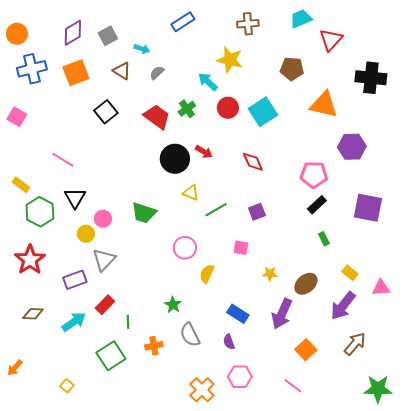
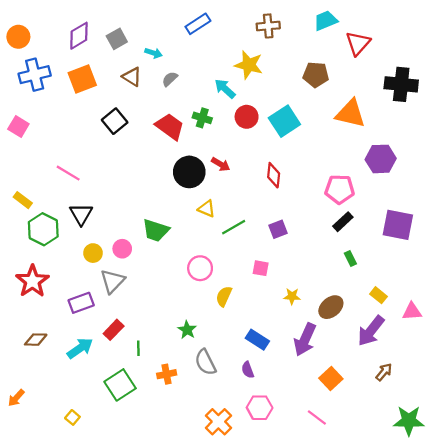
green cross: (187, 109) -> (202, 118), turned -36
red diamond: (253, 162) -> (274, 175), turned 30
pink circle: (103, 219) -> (122, 249), moved
brown arrow: (355, 344) -> (384, 372), size x0.7

